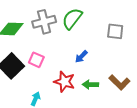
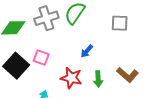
green arrow: (90, 85) -> (98, 79), turned -91

